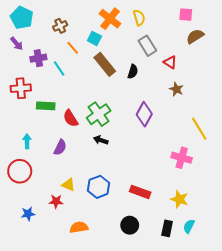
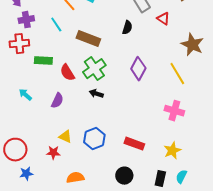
purple cross: (38, 58) -> (26, 20), moved
brown rectangle: (105, 64) -> (88, 39), moved, turned -30
brown star: (176, 89) -> (192, 45), moved, size x1.6
yellow line: (199, 129) -> (177, 74), moved
cyan arrow: (27, 141) -> (25, 95), turned -48
red circle: (20, 171) -> (15, 150), moved
yellow star: (180, 199) -> (172, 151), turned 30
blue star: (28, 214) -> (26, 174), moved

